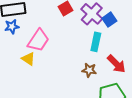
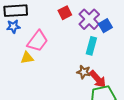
yellow triangle: (28, 59) -> (27, 58), turned -48
red arrow: (116, 64) -> (98, 79), moved

